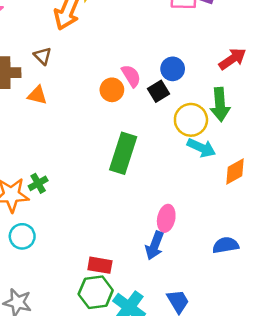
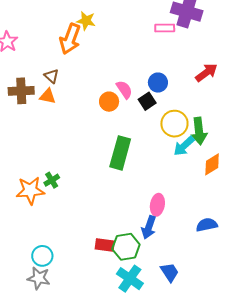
orange triangle: (37, 95) -> (48, 96), moved
green arrow: (220, 105) -> (199, 131), moved
cyan arrow: (201, 148) -> (184, 146), turned 115
cyan circle: (22, 236) -> (42, 256), moved
green hexagon: (96, 292) -> (126, 247), moved

